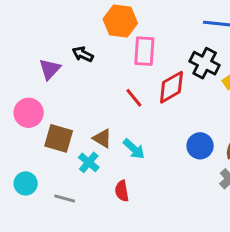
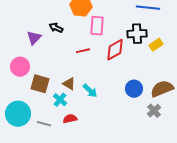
black cross: (205, 63) -> (137, 34), turned -30
red line: (134, 98) -> (83, 51), moved, turned -64
cyan circle: (26, 183) -> (18, 114), size x1.6
red semicircle: (122, 191) -> (70, 119), moved, turned 88

